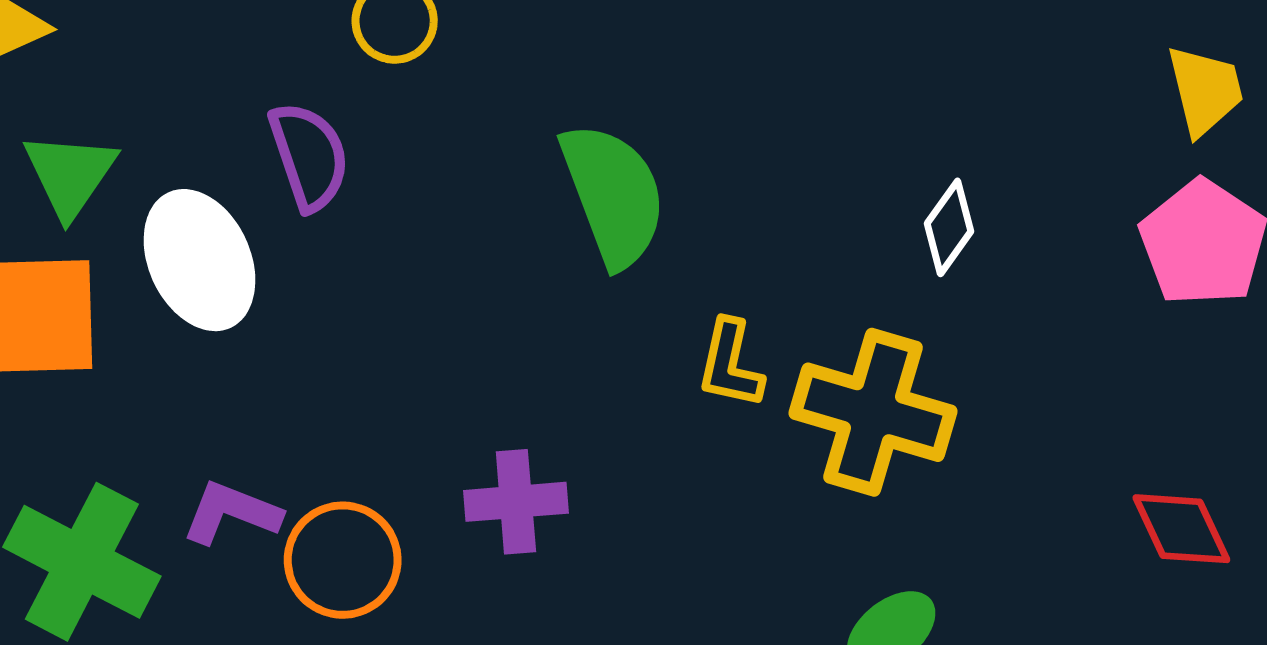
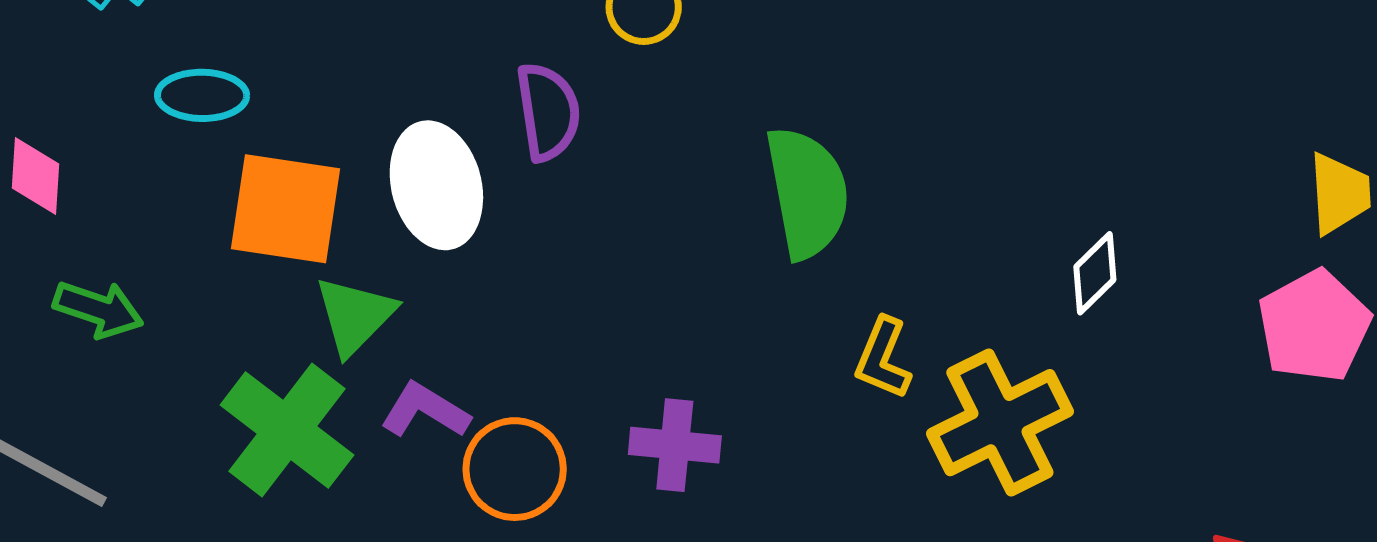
green triangle: (70, 174) -> (355, 316), moved
yellow cross: (873, 412) -> (1000, 423), turned 37

